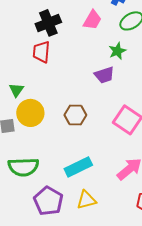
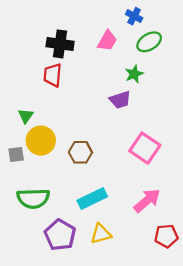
black cross: (48, 23) -> (60, 44), turned 30
brown hexagon: (75, 115) -> (80, 152), moved

